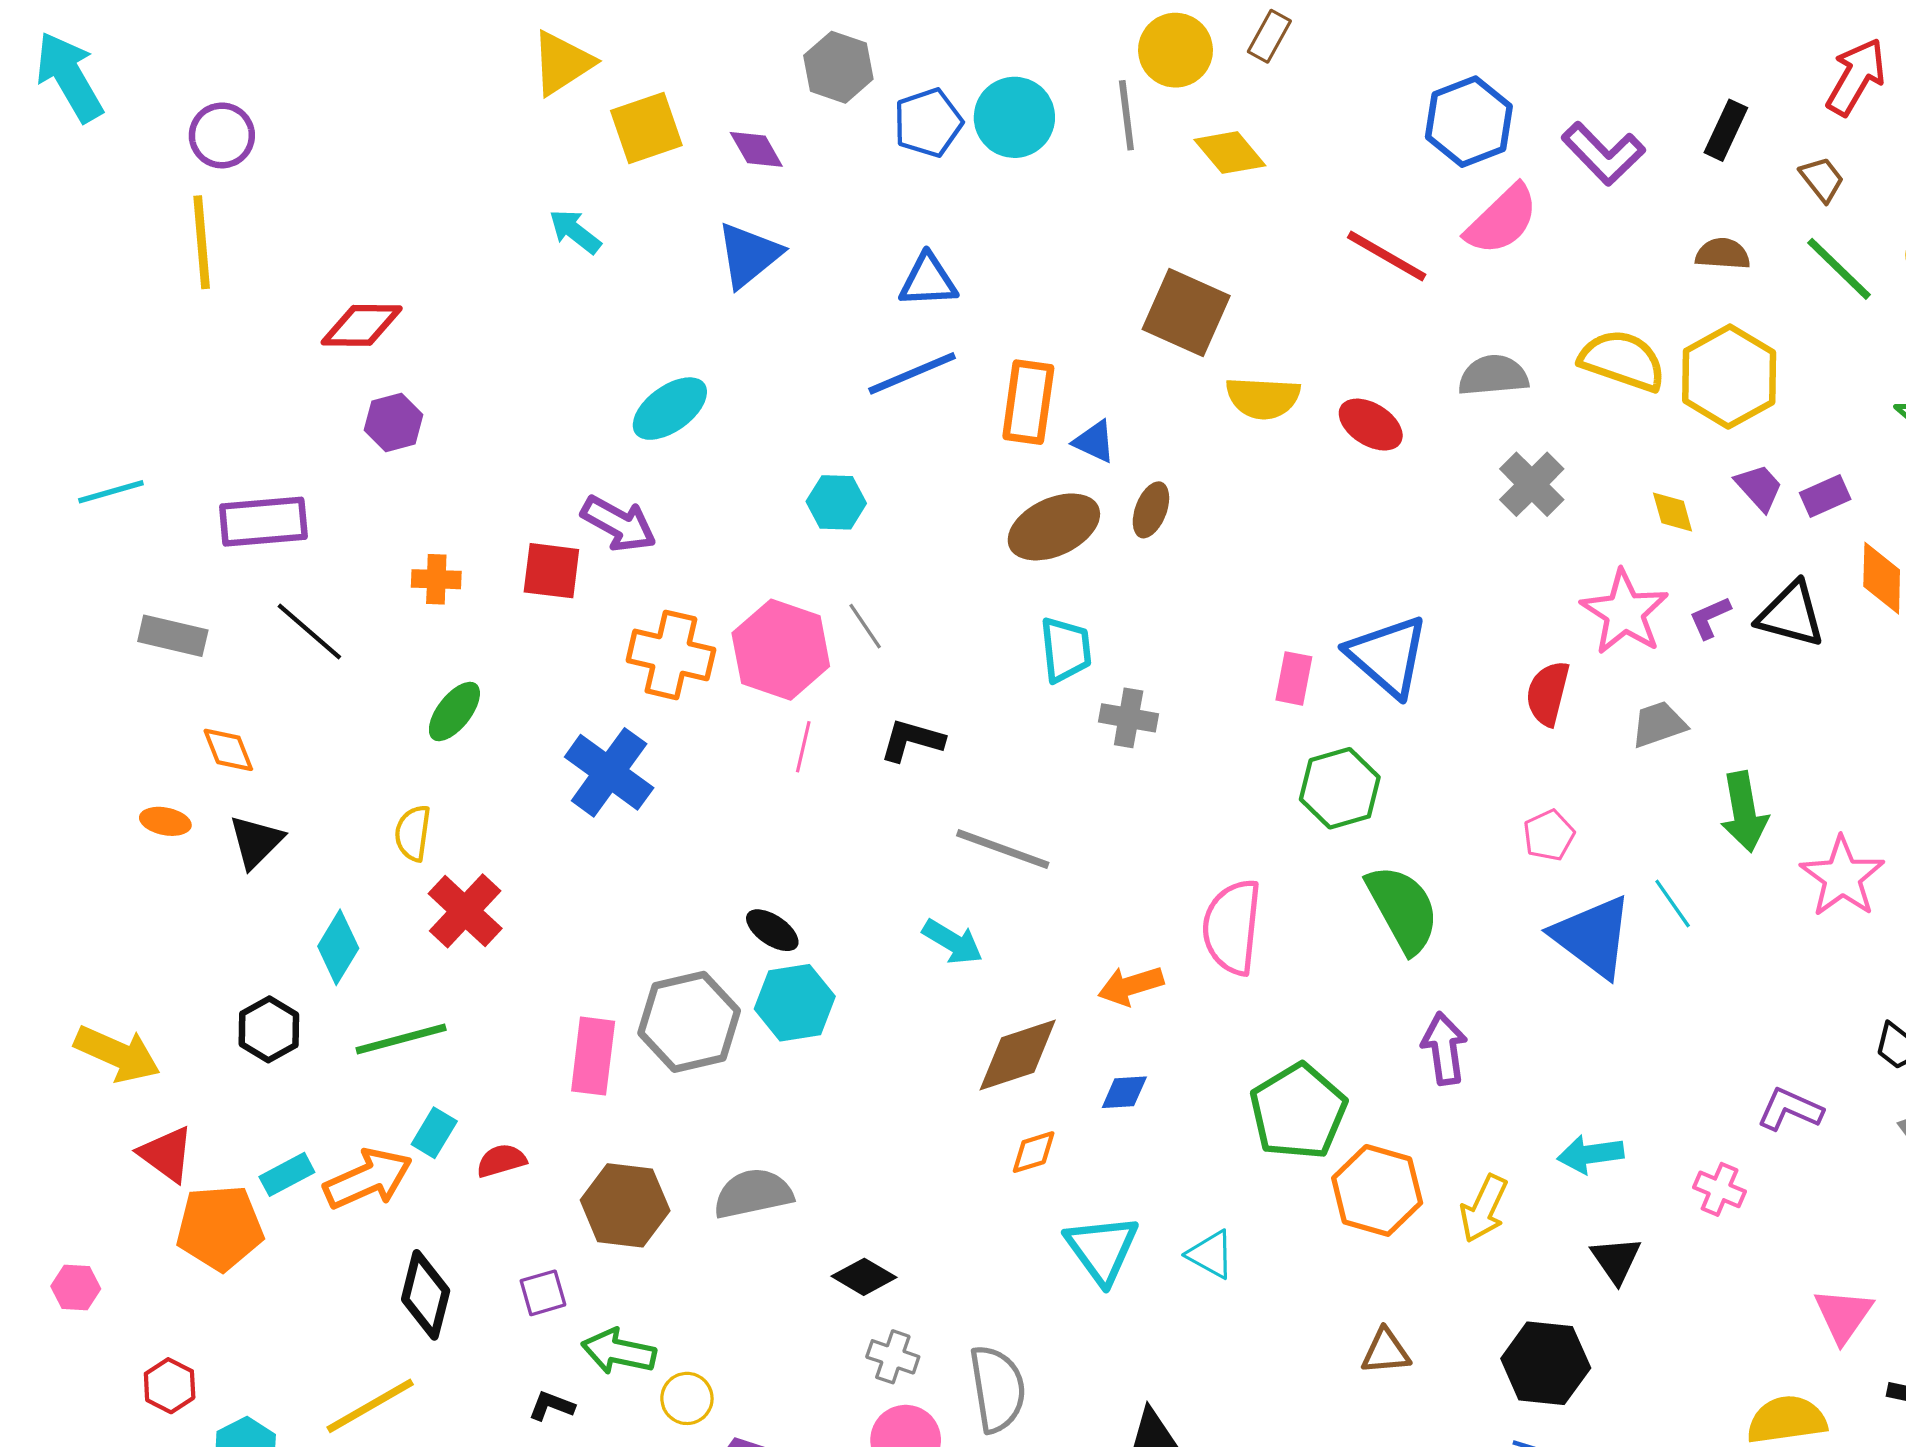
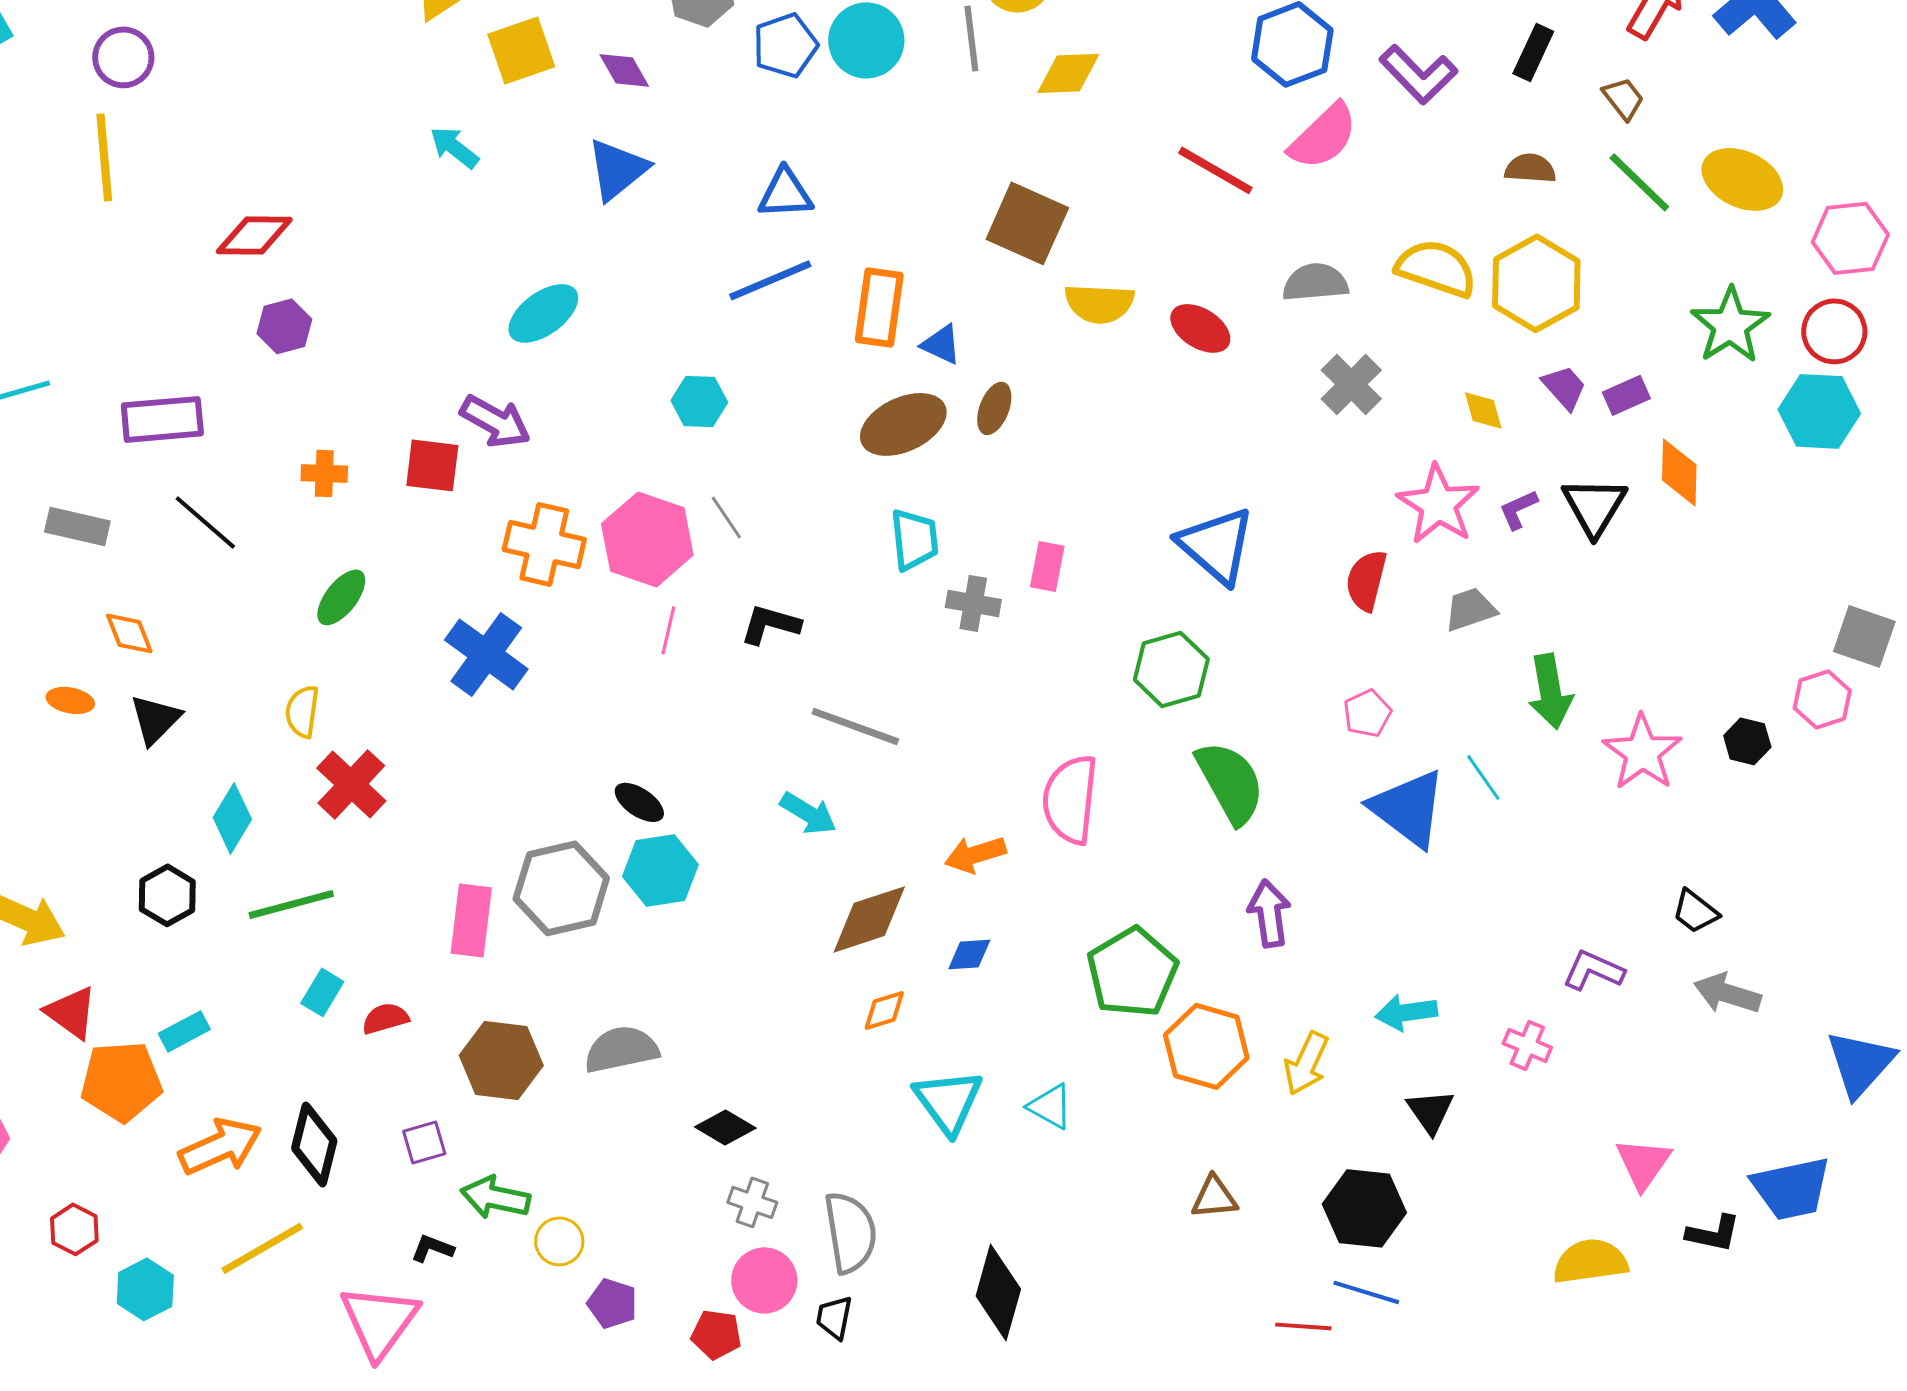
yellow diamond: (1230, 153) -> (1068, 73), turned -52
black triangle: (1791, 614) -> (1594, 506), turned 46
pink rectangle: (1294, 678) -> (1047, 566), moved
orange arrow: (368, 1179) -> (220, 1146), moved

